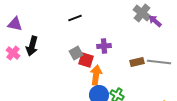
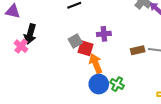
pink cross: (13, 53) -> (21, 46), moved
orange arrow: (96, 75) -> (96, 64), turned -30

